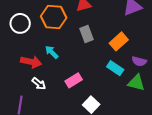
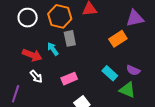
gray rectangle: (87, 34) -> (70, 38), moved
orange rectangle: (119, 41) -> (118, 39), moved

